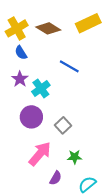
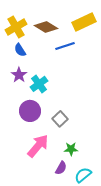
blue line: (69, 66) -> (65, 46), moved, turned -48
purple semicircle: (56, 178) -> (61, 168), moved

